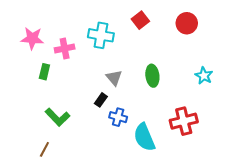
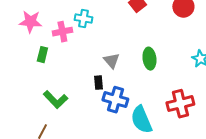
cyan cross: (101, 35) -> (83, 19), moved, size x0.7
black rectangle: (101, 100) -> (98, 83), turned -40
blue cross: (118, 117) -> (115, 100), size x1.4

